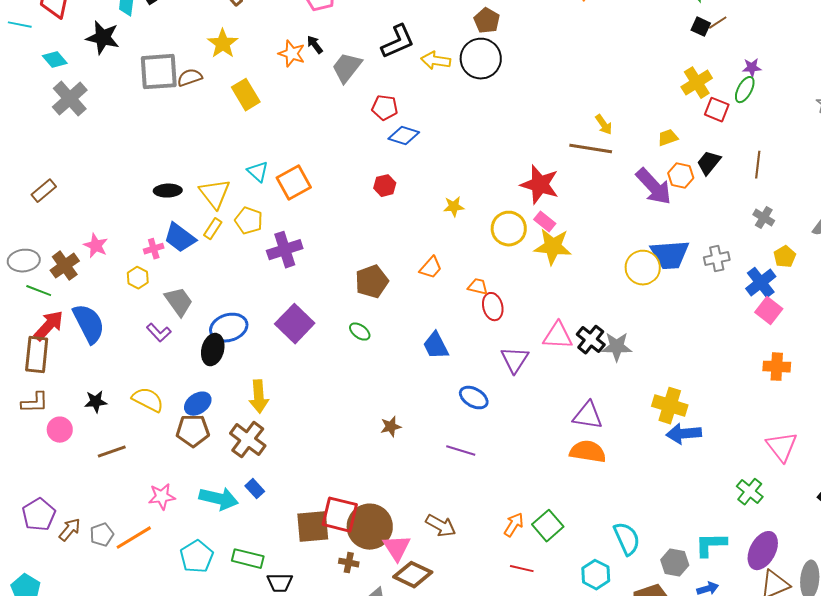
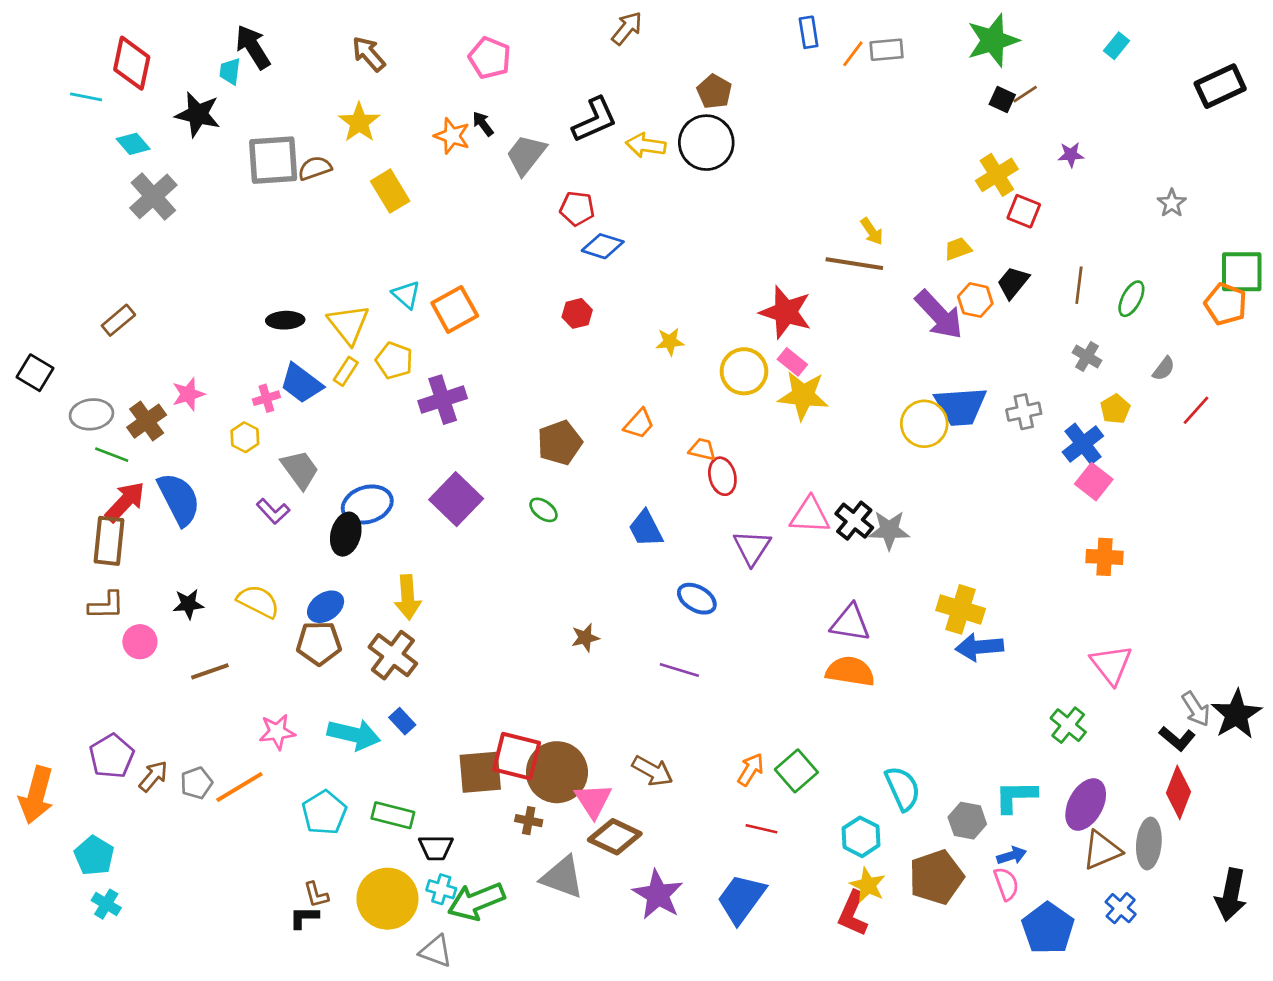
green ellipse: (745, 90) -> (1131, 299), moved
pink star: (96, 246) -> (188, 394), turned 30

